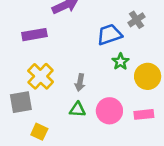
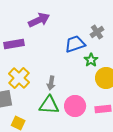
green star: (121, 62) -> (91, 60), moved
green triangle: (77, 110) -> (49, 105), size x1.5

